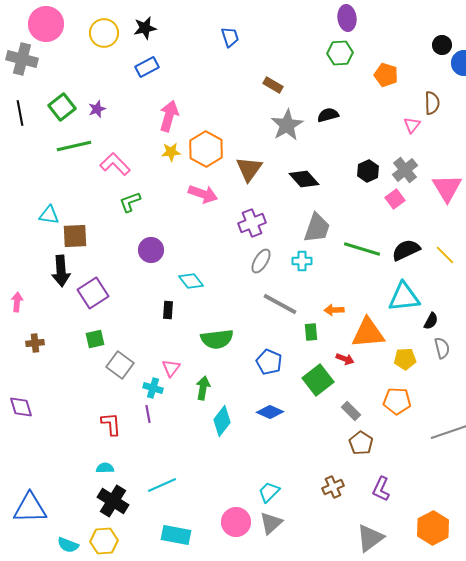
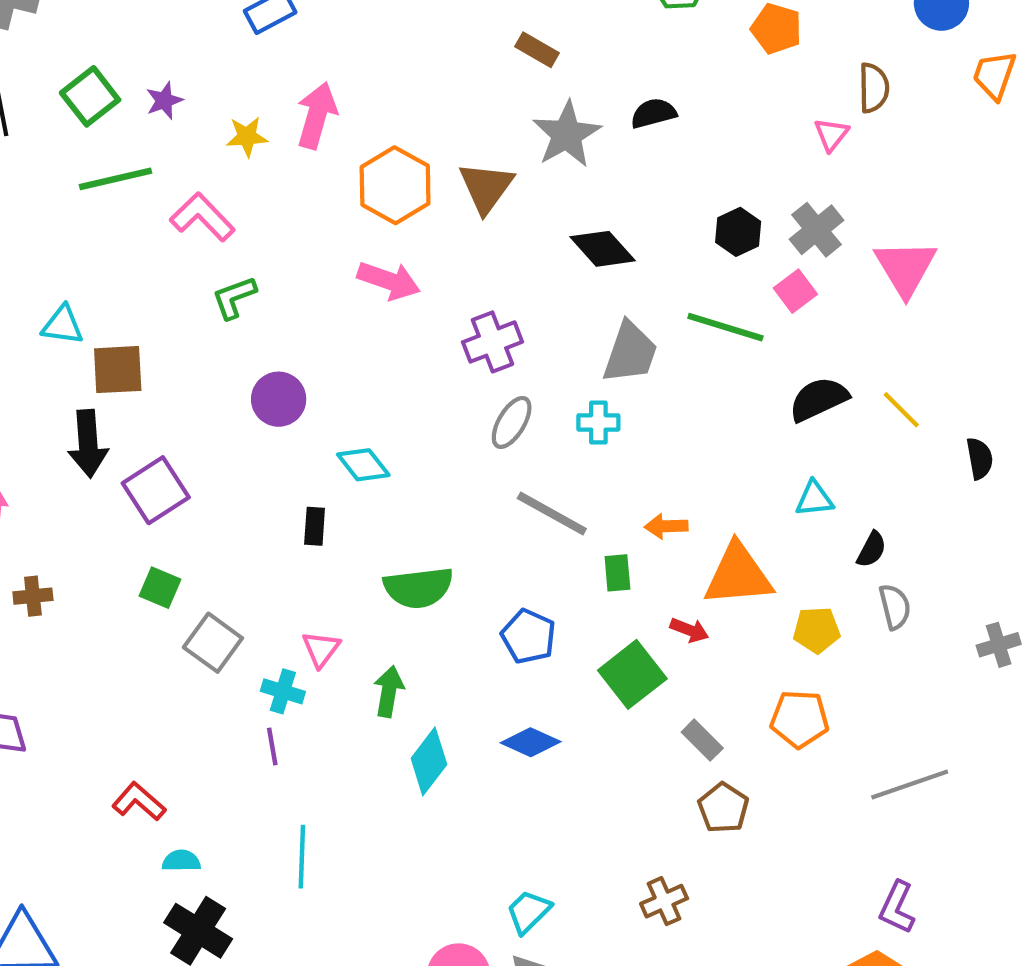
yellow star: (171, 152) -> (247, 137), moved
brown triangle: (249, 169) -> (486, 187), moved
green line: (362, 249) -> (725, 327), moved
cyan triangle: (404, 297) -> (814, 499), size x0.6
green square: (95, 339) -> (160, 588), turned 36
red L-shape: (111, 424) -> (139, 802), moved, turned -45
cyan line: (162, 485) -> (302, 857), moved, turned -64
purple L-shape: (381, 489) -> (897, 907), moved

